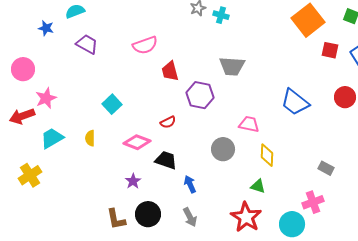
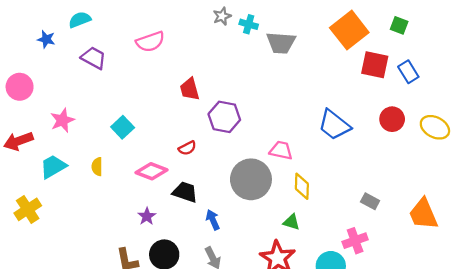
pink semicircle: (145, 45) -> (150, 42), moved
red square: (330, 50) -> (375, 65), size x1.4
gray trapezoid: (232, 66) -> (281, 43), moved
pink star: (46, 98) -> (62, 120), moved
gray circle: (223, 149) -> (251, 179), size x1.5

